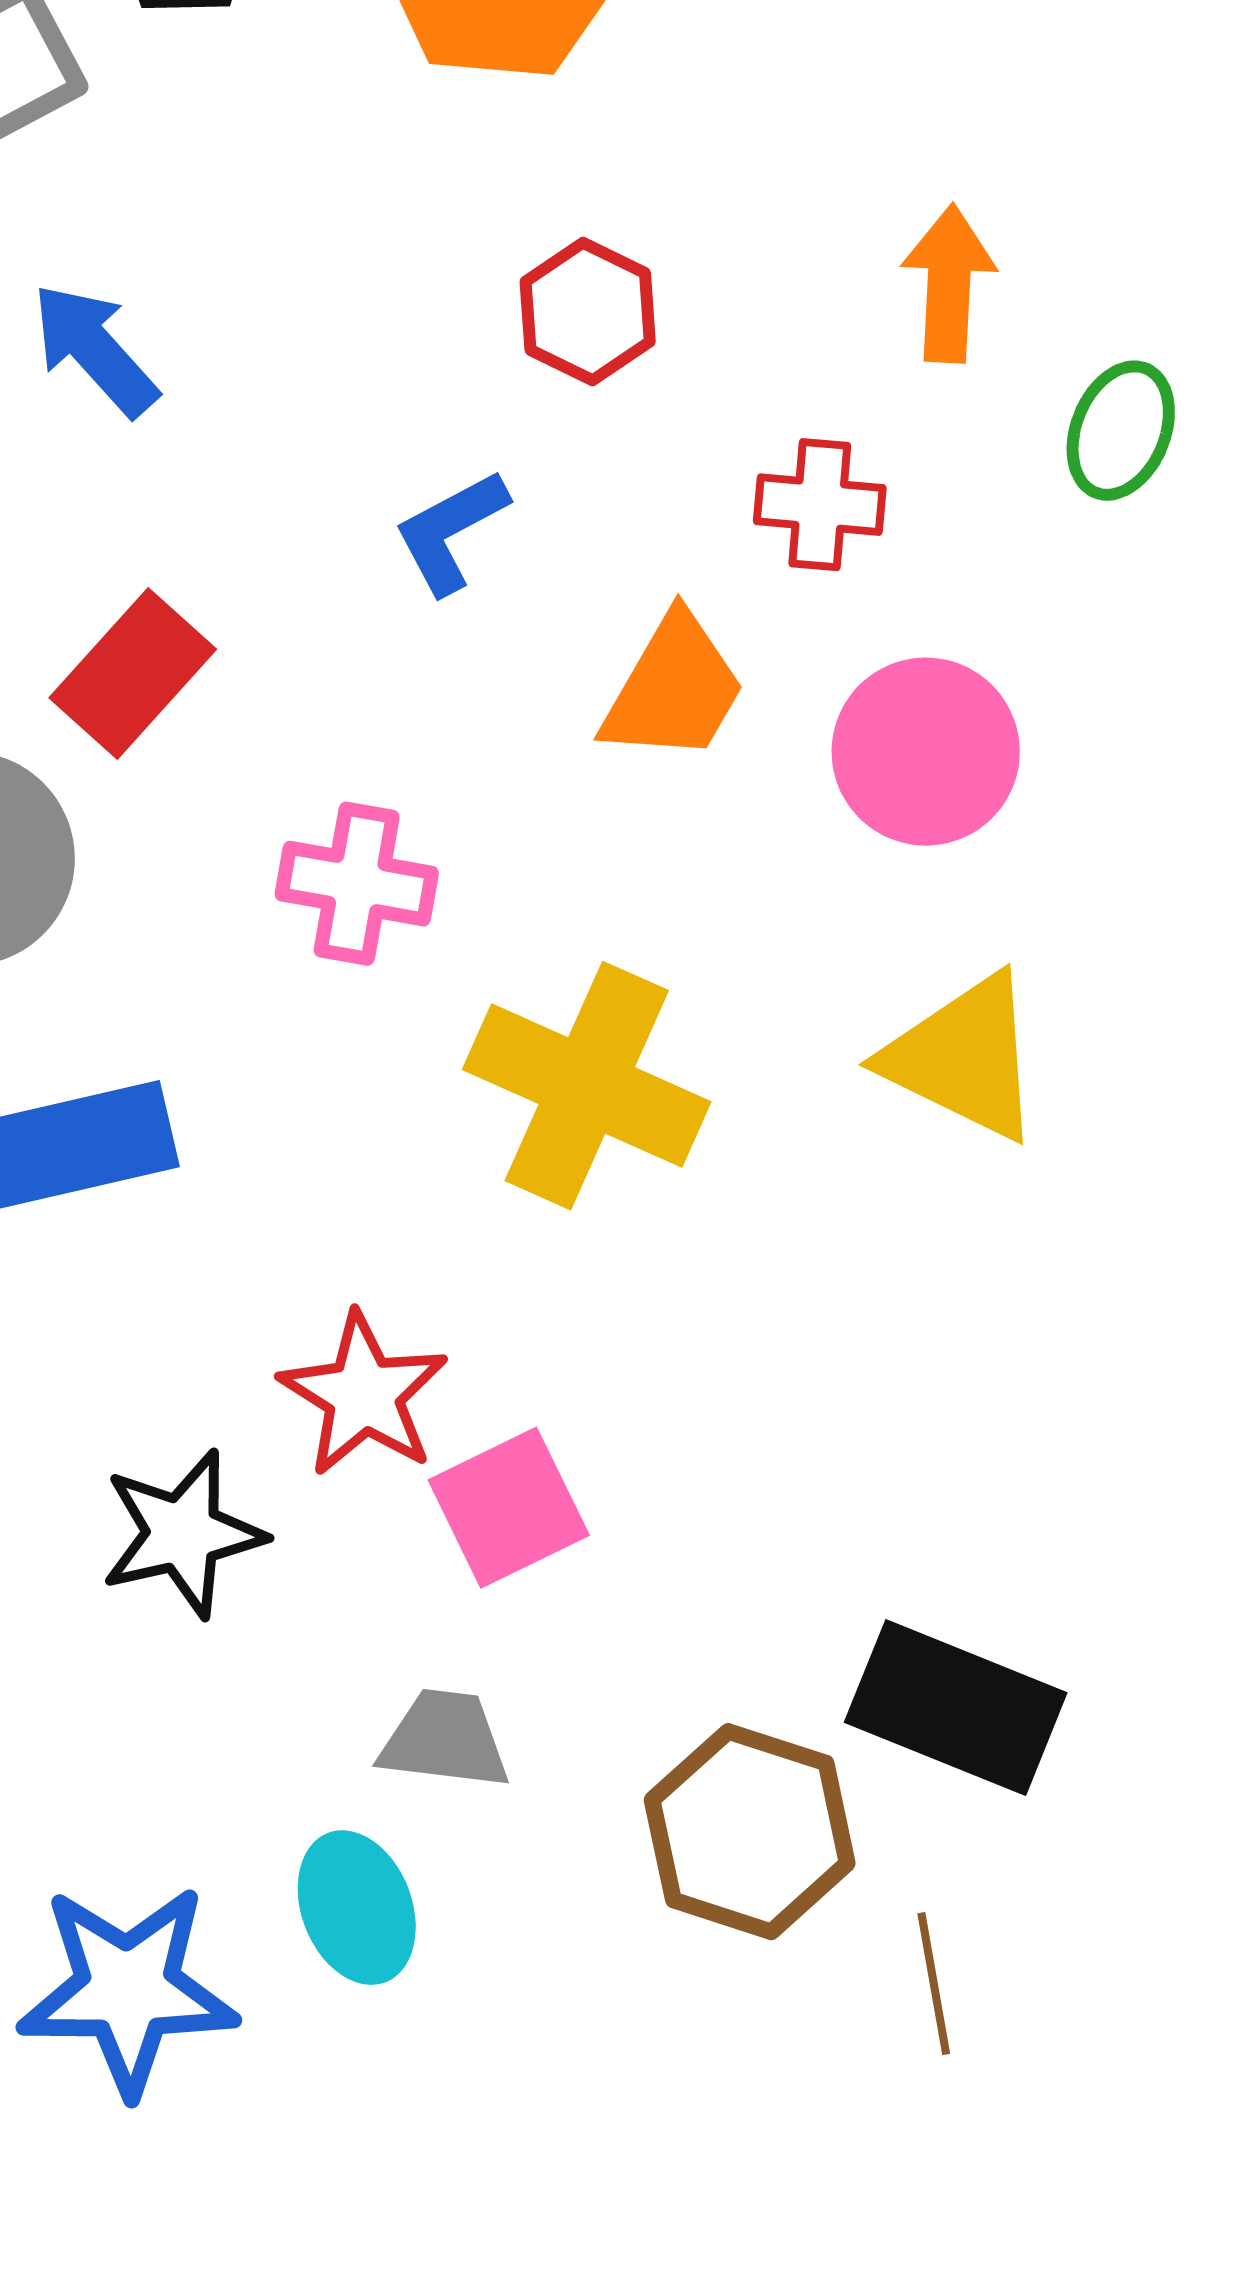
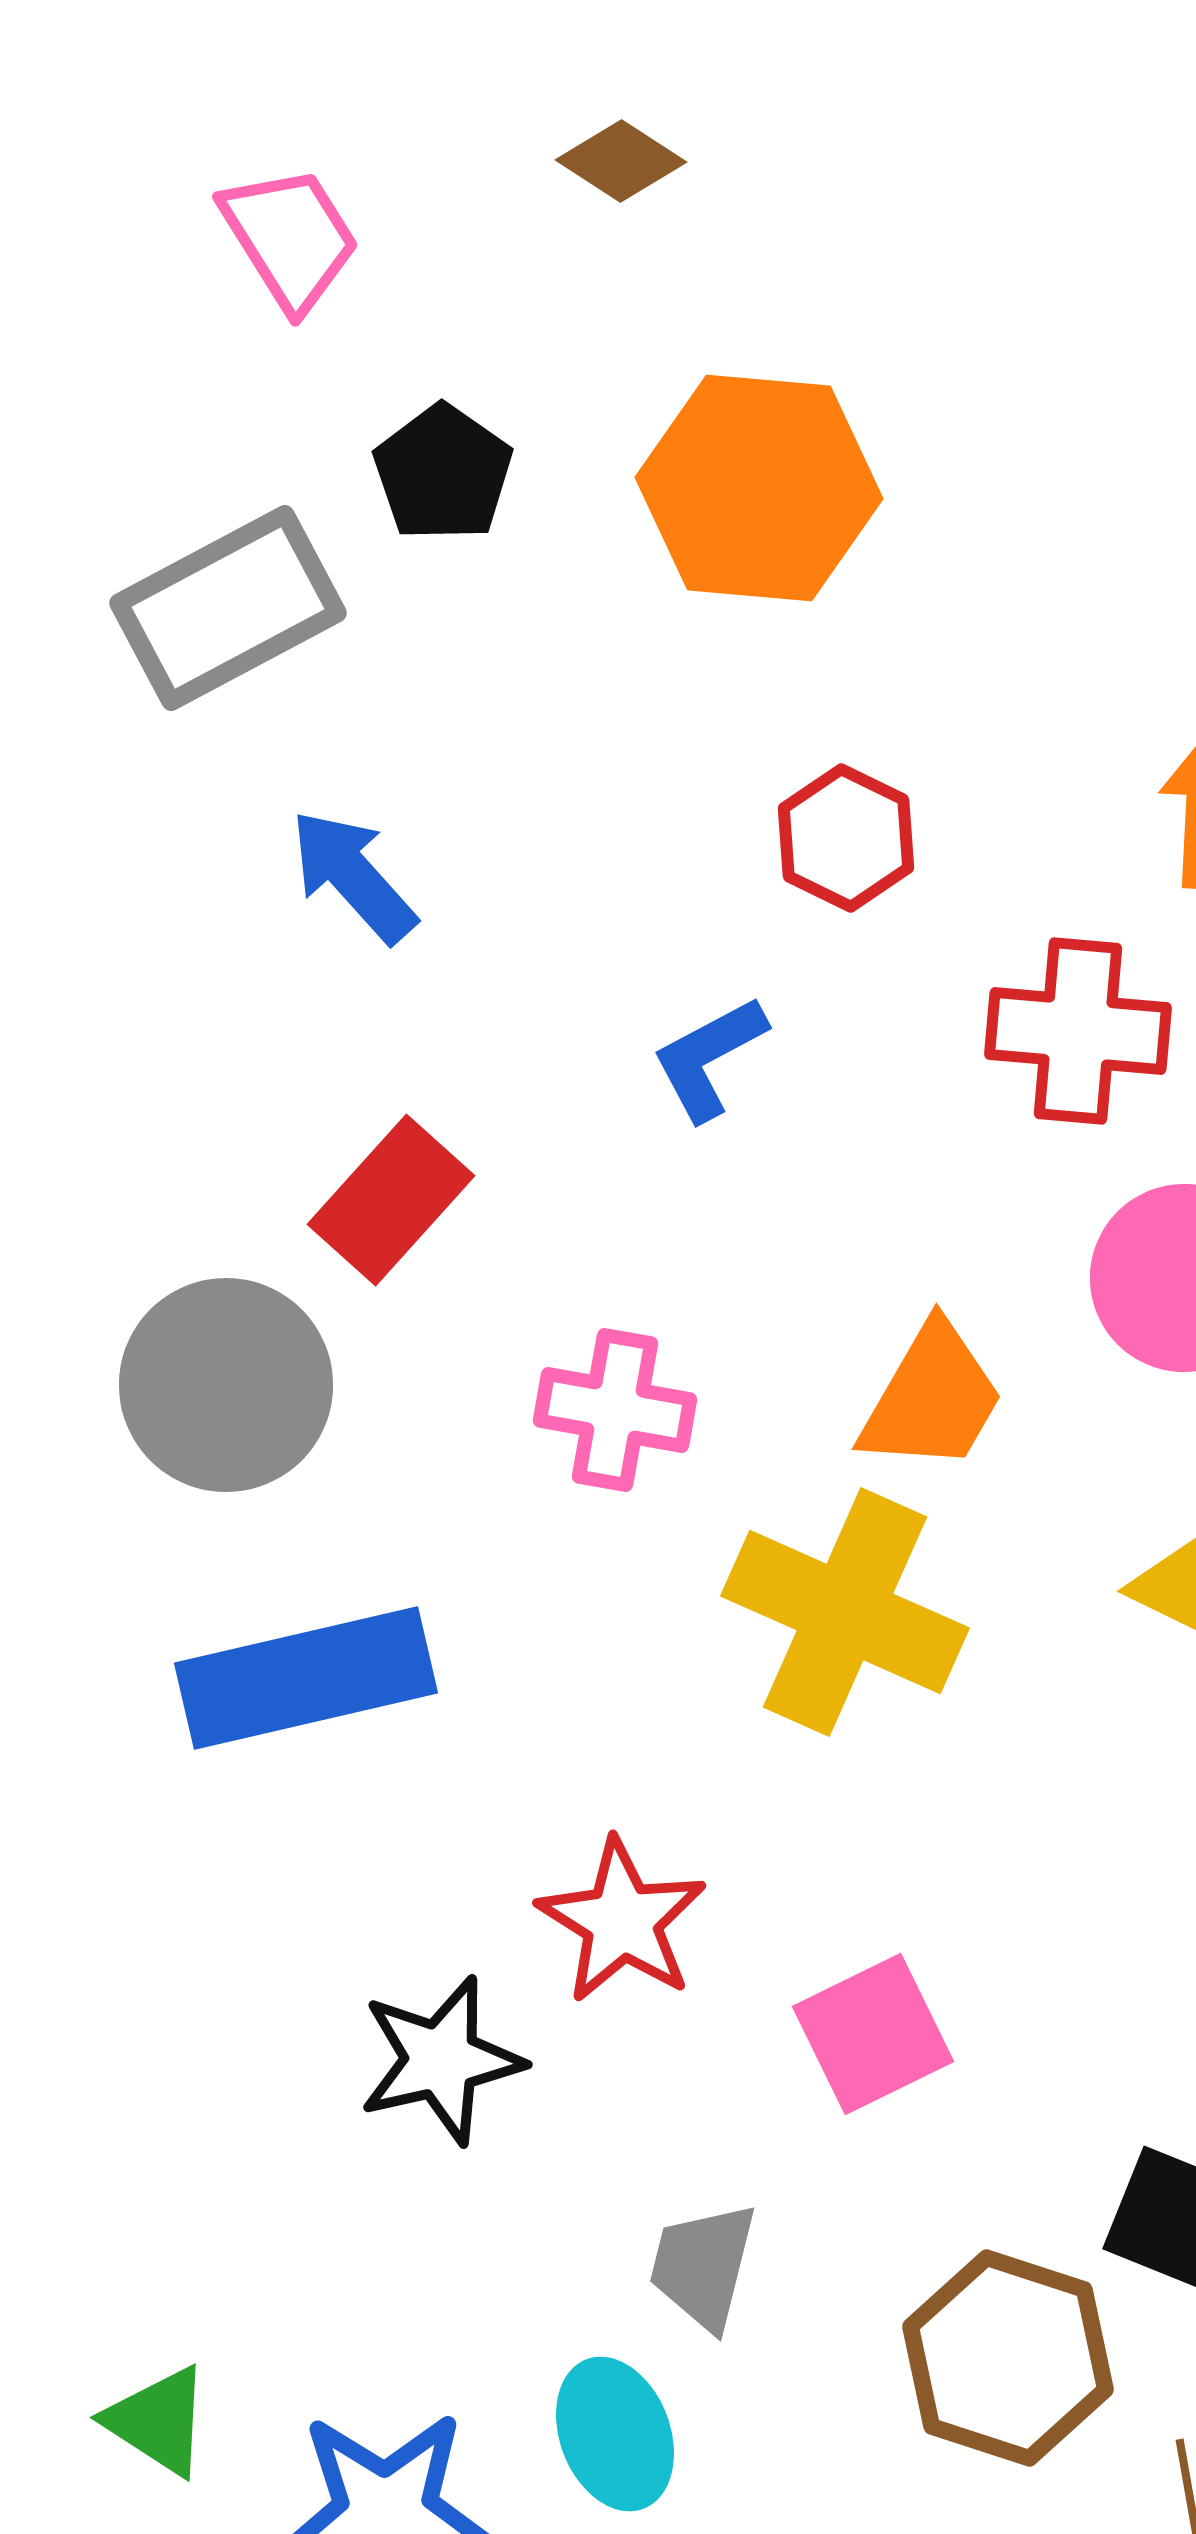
red cross: (820, 505) -> (1078, 1031), size x1.4
orange trapezoid: (674, 689) -> (932, 1398), moved
pink square: (509, 1508) -> (873, 2034), moved
gray trapezoid: (445, 1740) -> (703, 2266), turned -83

